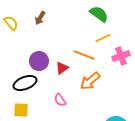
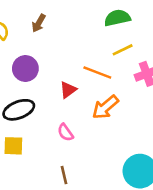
green semicircle: (99, 14) -> (117, 18), turned -48
purple circle: (39, 61) -> (25, 69), moved

